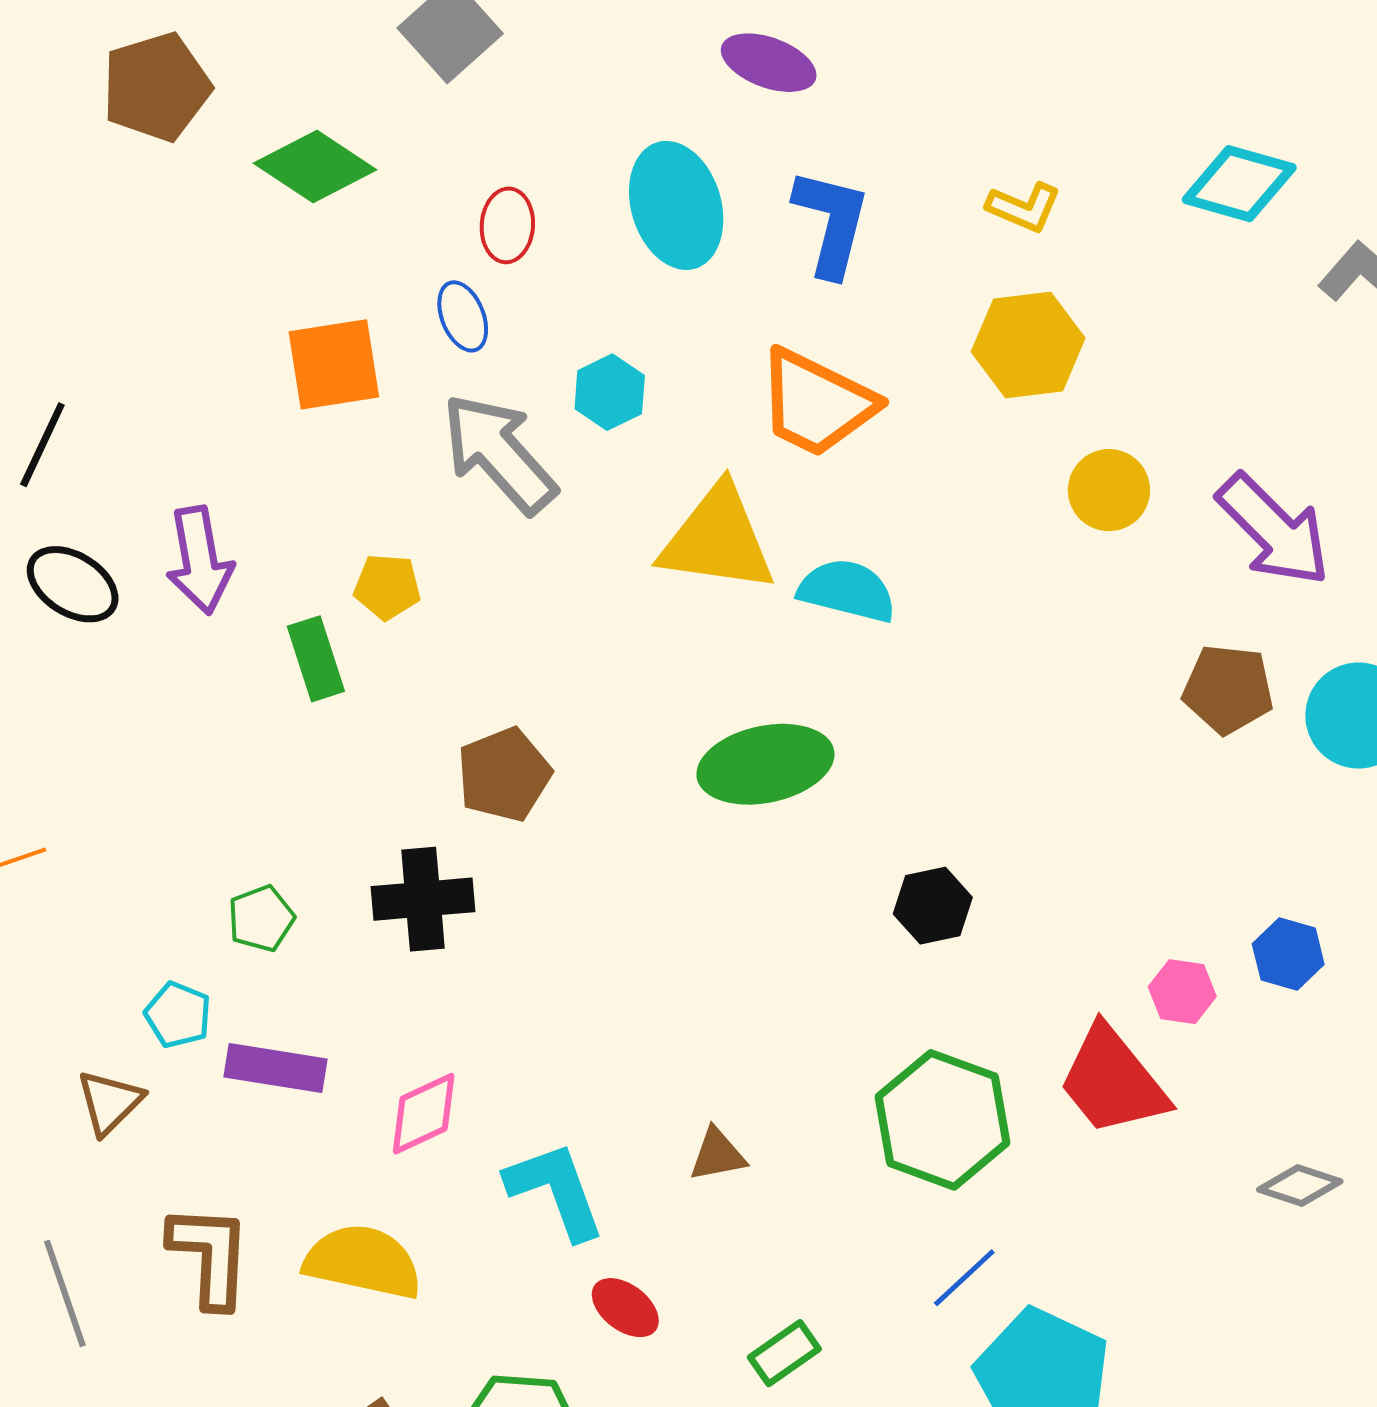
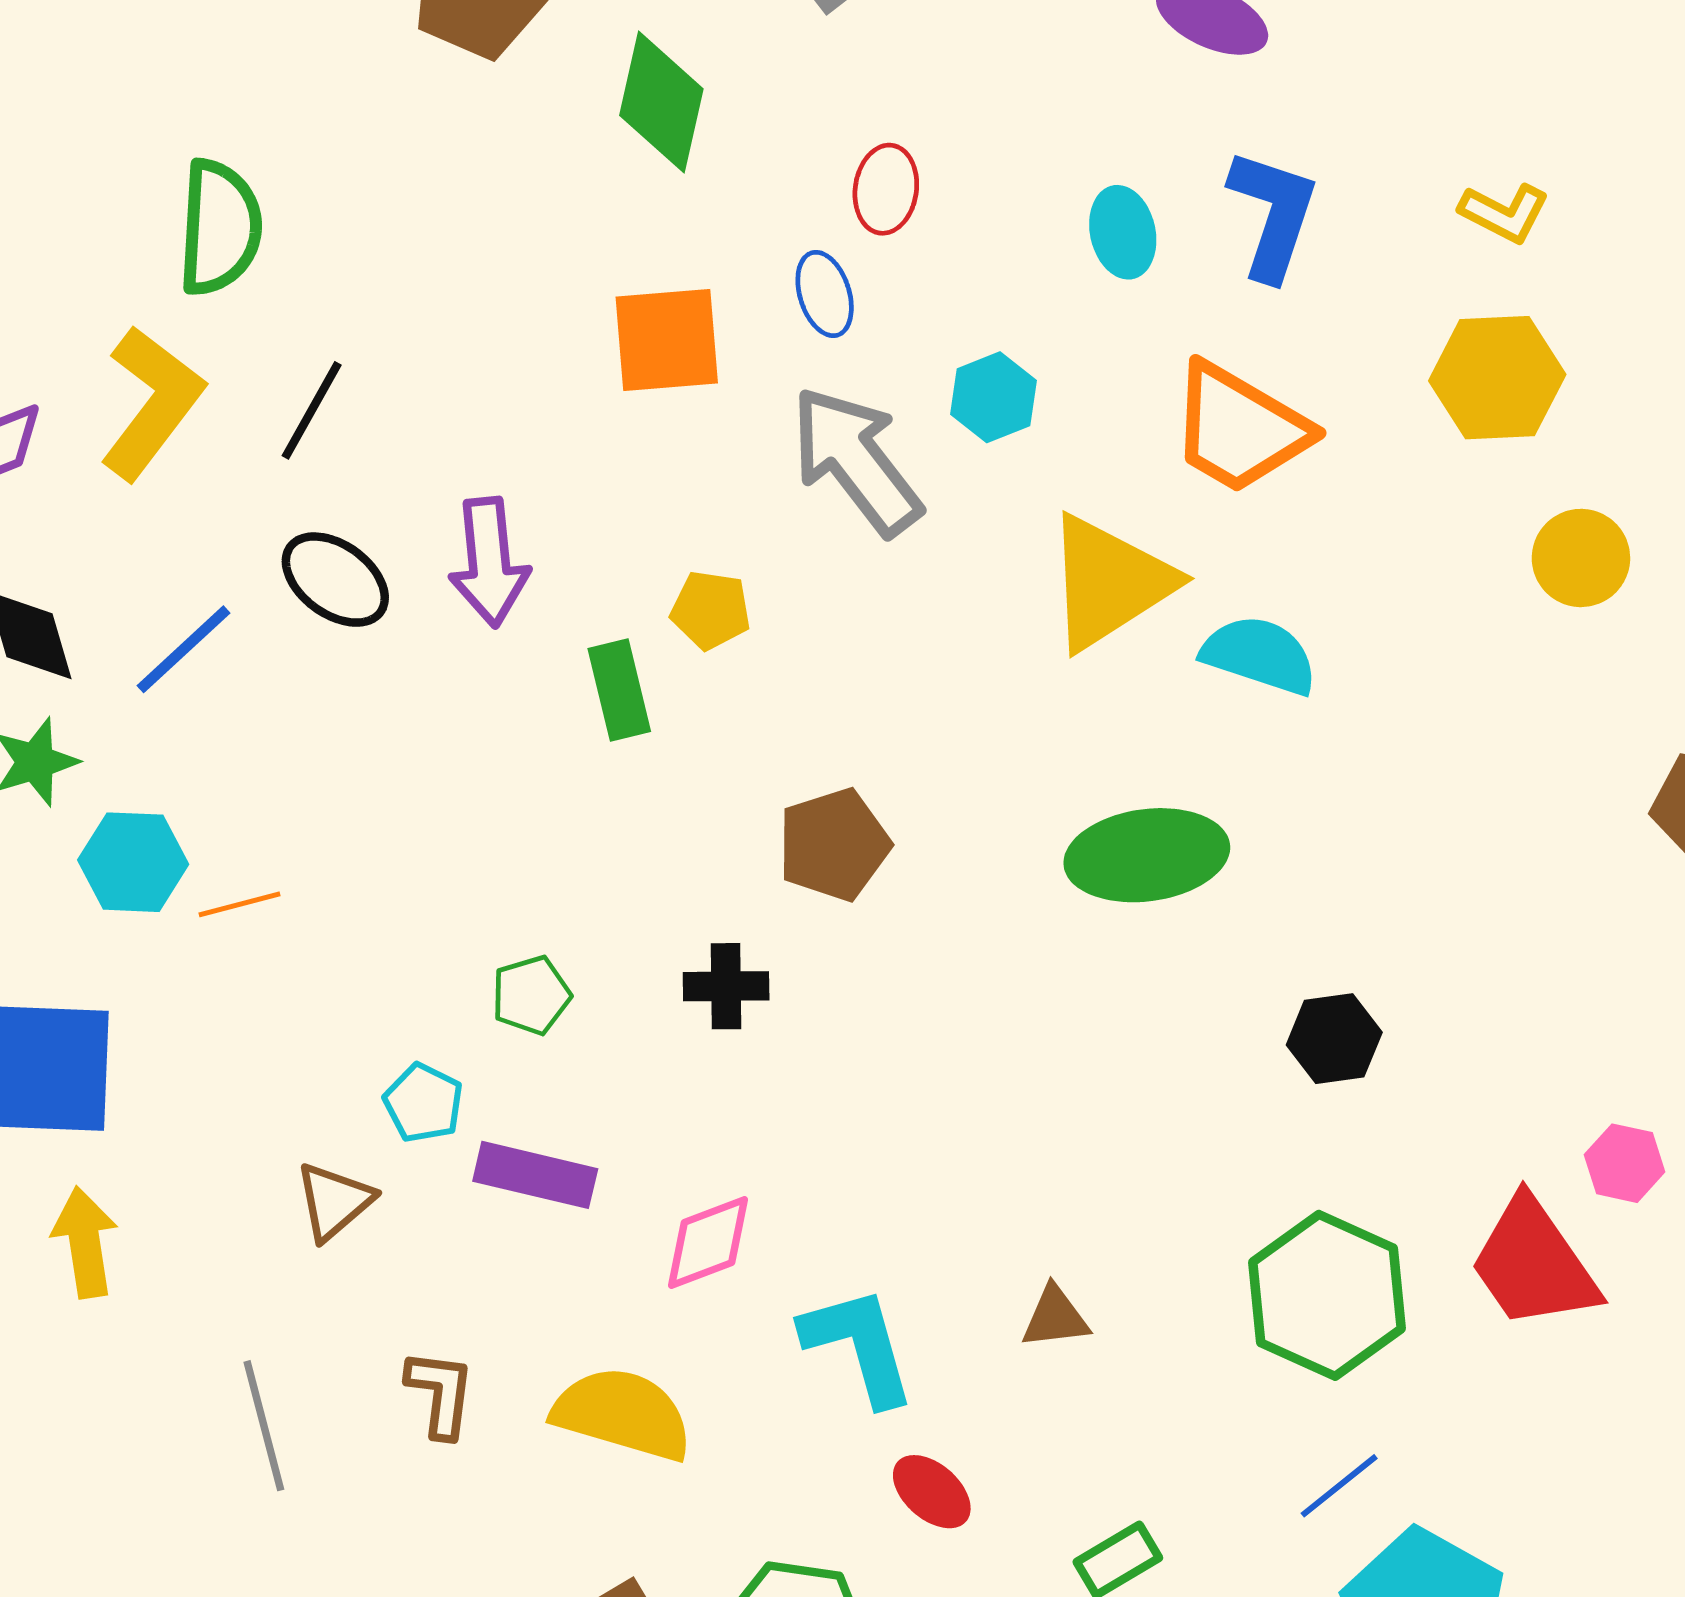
green diamond: (315, 166) -> (661, 102), turned 65
cyan ellipse: (676, 205) -> (1123, 232), moved, size x0.6
yellow triangle: (717, 539) -> (1109, 582), turned -45
black cross: (423, 899) -> (726, 986), size x0.7
brown L-shape: (210, 1256) -> (440, 1393), size x0.7

